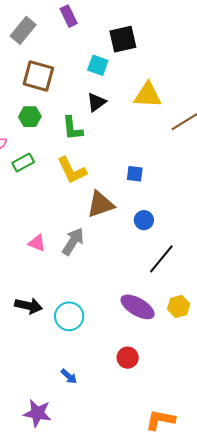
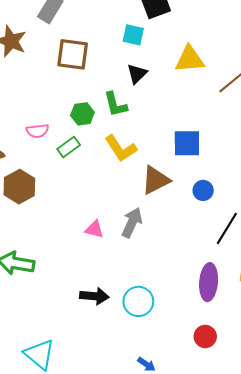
green hexagon: (30, 117) -> (82, 114), moved
blue square: (135, 174) -> (187, 143), size x1.6
purple ellipse: (138, 307) -> (209, 282), turned 72

